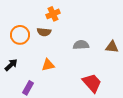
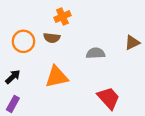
brown triangle: (112, 47) -> (132, 43), moved, turned -32
orange triangle: (48, 65) -> (57, 77), size x1.5
purple rectangle: (28, 88) -> (13, 104), moved

